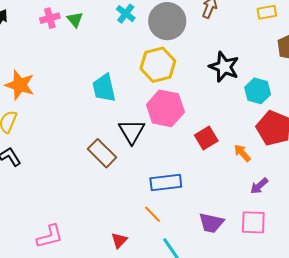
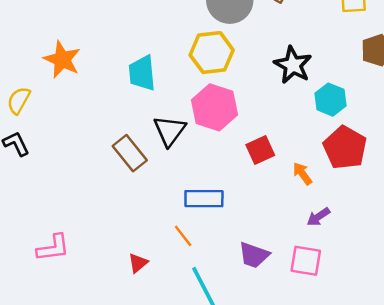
orange star: (20, 85) -> (62, 60), moved

